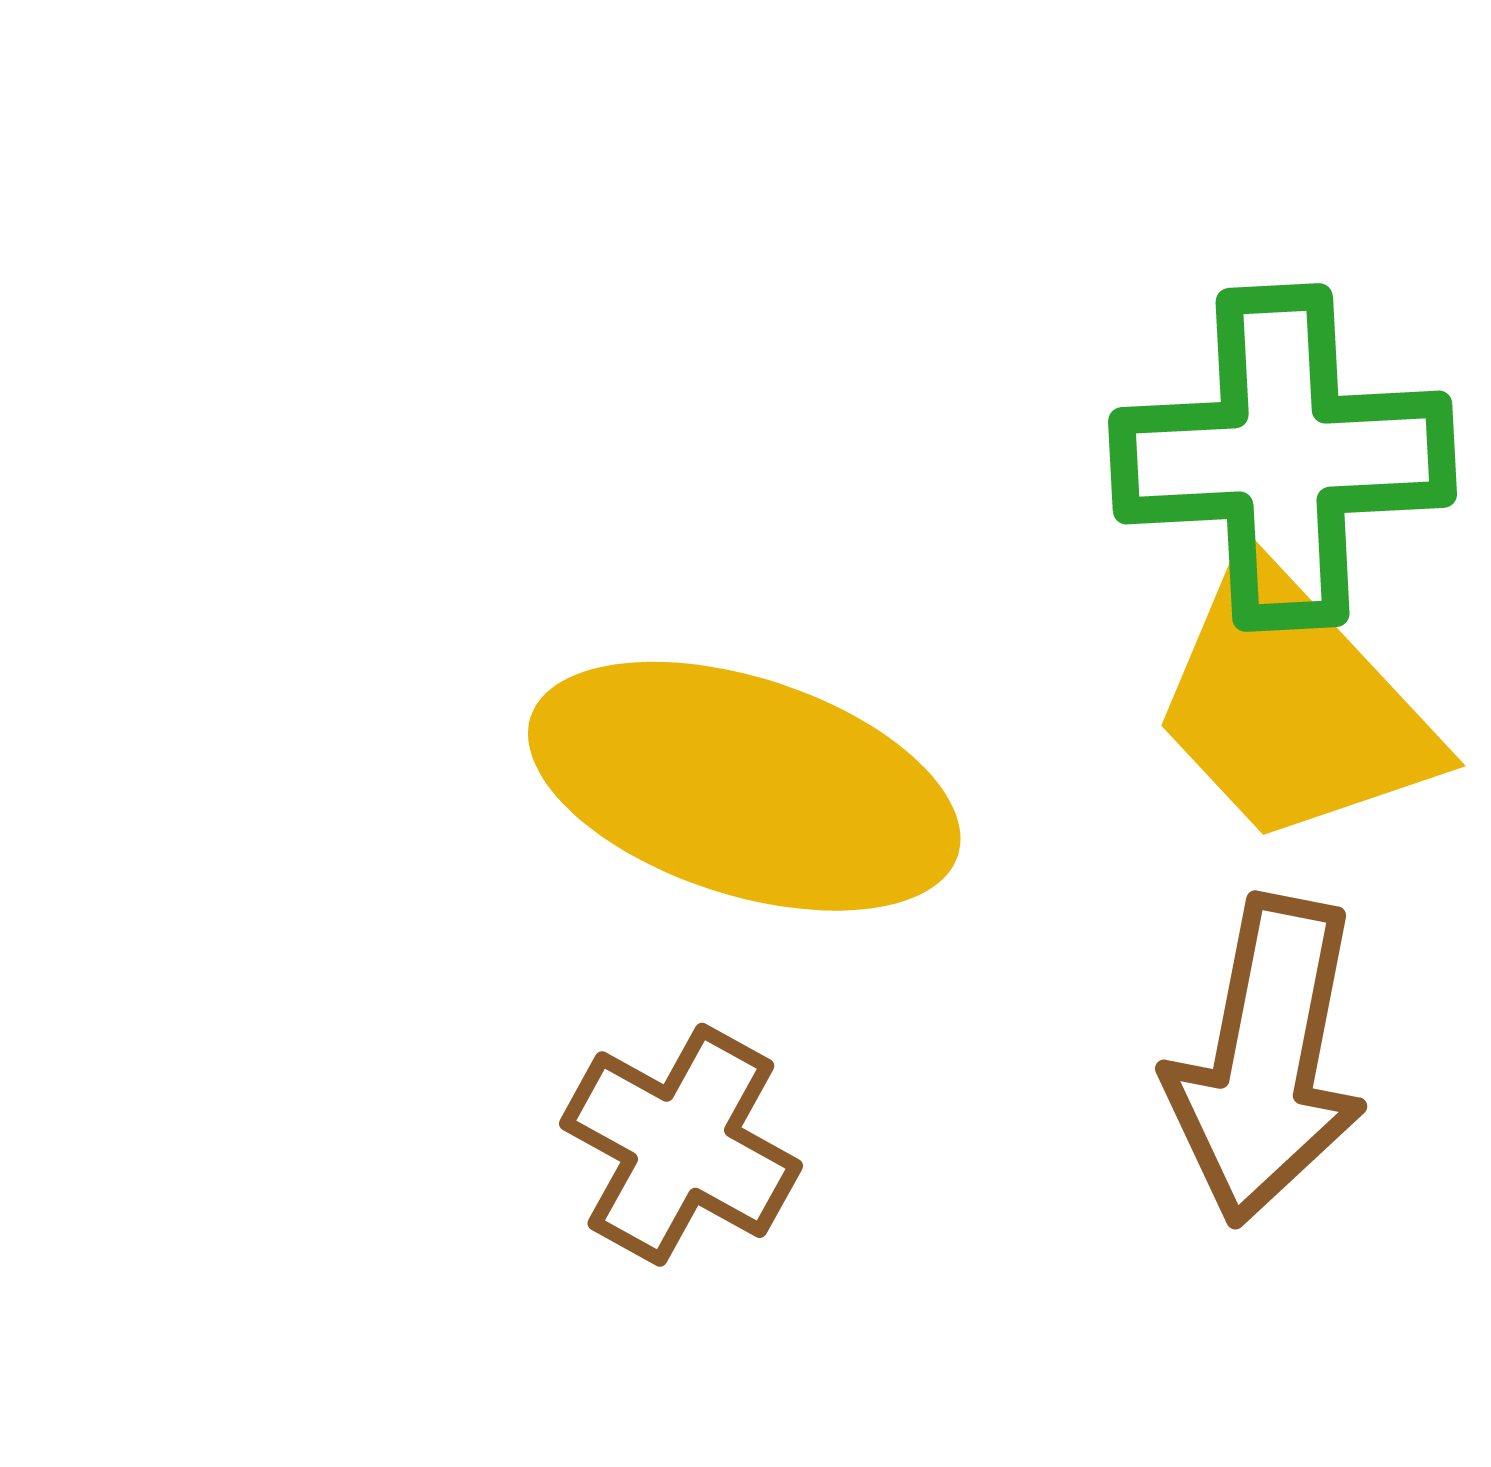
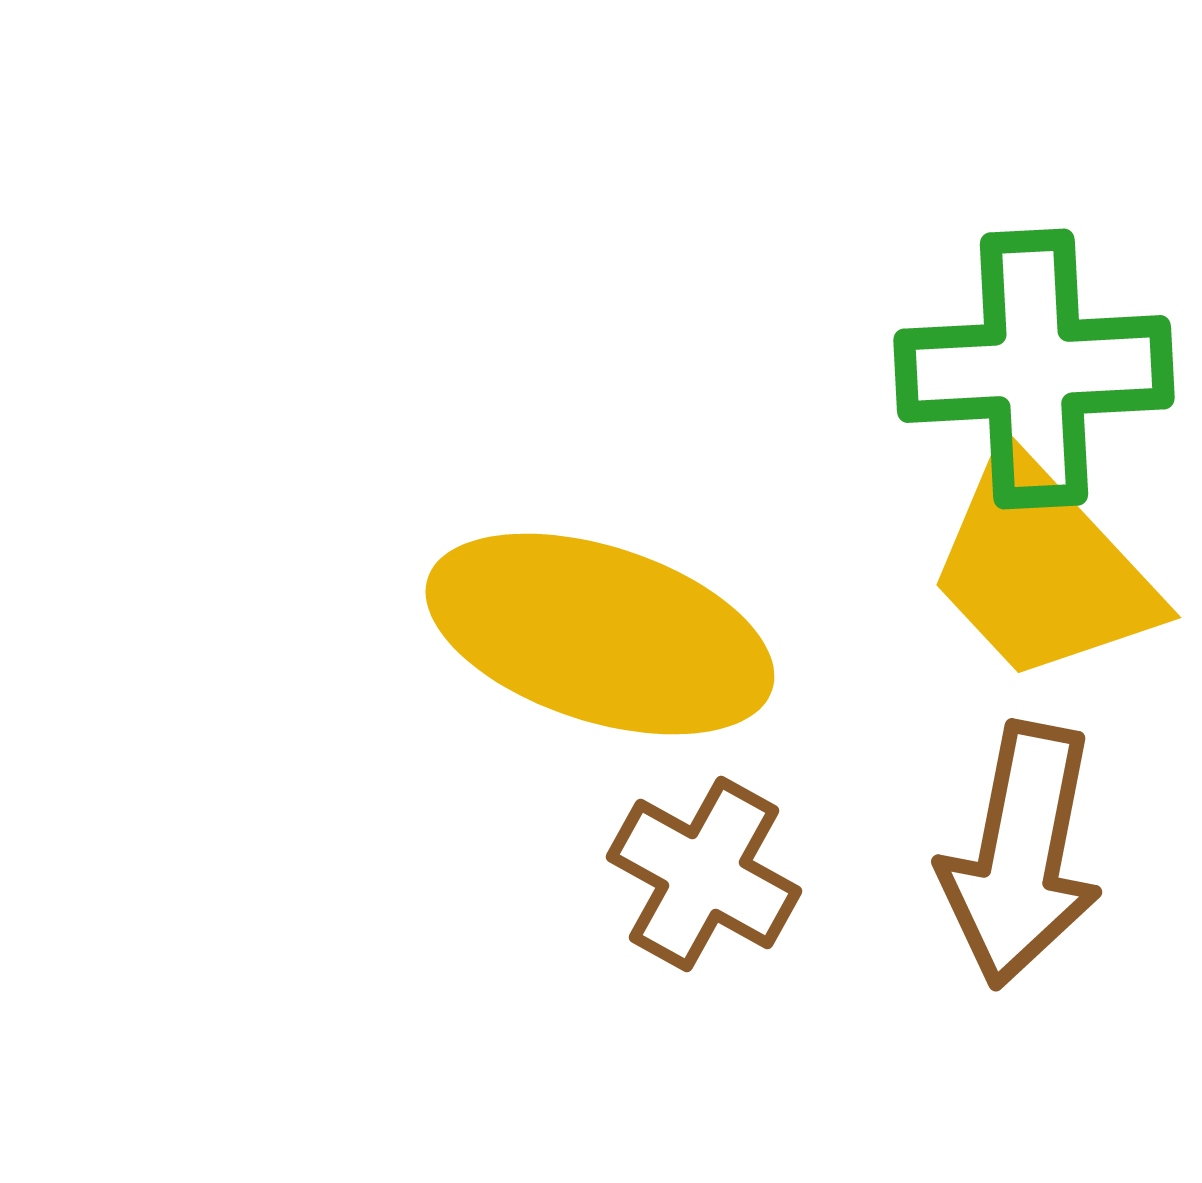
brown cross: (681, 1145) -> (704, 874), moved

